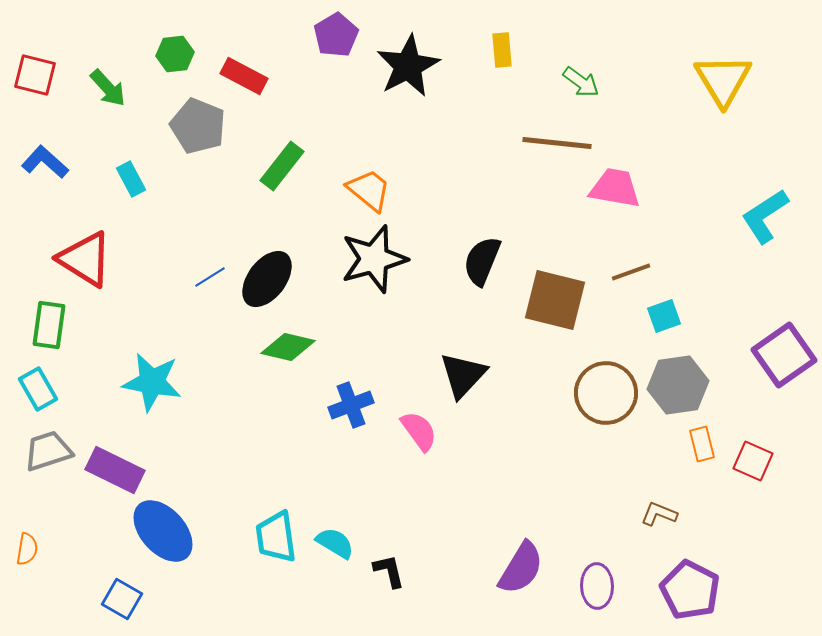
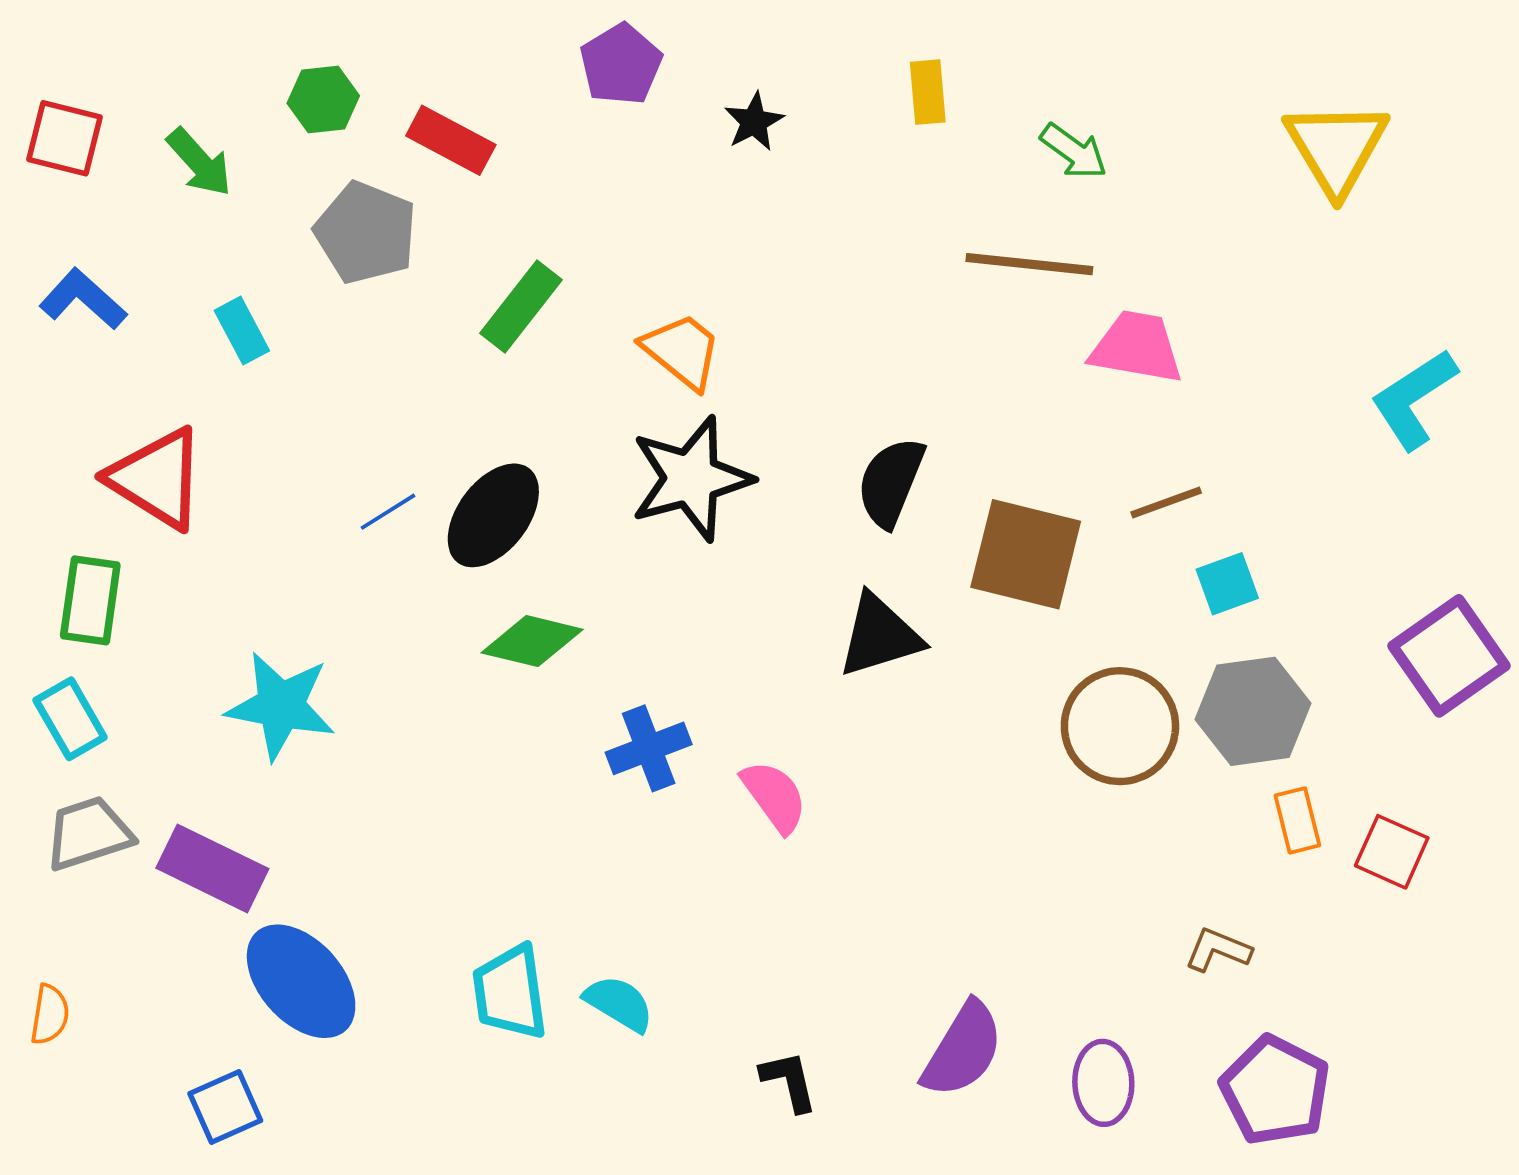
black star: (408, 66) -> (754, 122), size x0.5
black triangle: (463, 375) -> (880, 636), moved, turned 30
black L-shape: (389, 571) -> (789, 1081), moved
blue square: (122, 599) -> (225, 1107), turned 36

